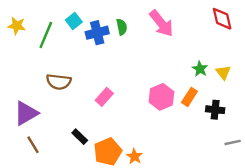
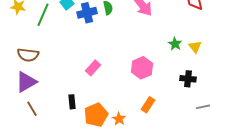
brown semicircle: (59, 82) -> (28, 55), moved
orange rectangle: (189, 97) -> (148, 105), moved
black rectangle: (80, 137) -> (72, 102), turned 40

